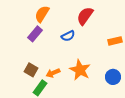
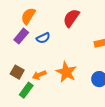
blue semicircle: (68, 36) -> (43, 38), moved

